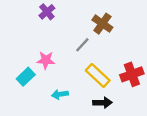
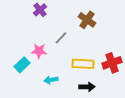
gray line: (82, 45) -> (61, 38), moved
yellow rectangle: (98, 75) -> (83, 64), turned -40

